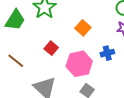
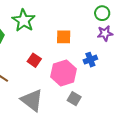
orange square: (83, 28) -> (64, 37), turned -35

